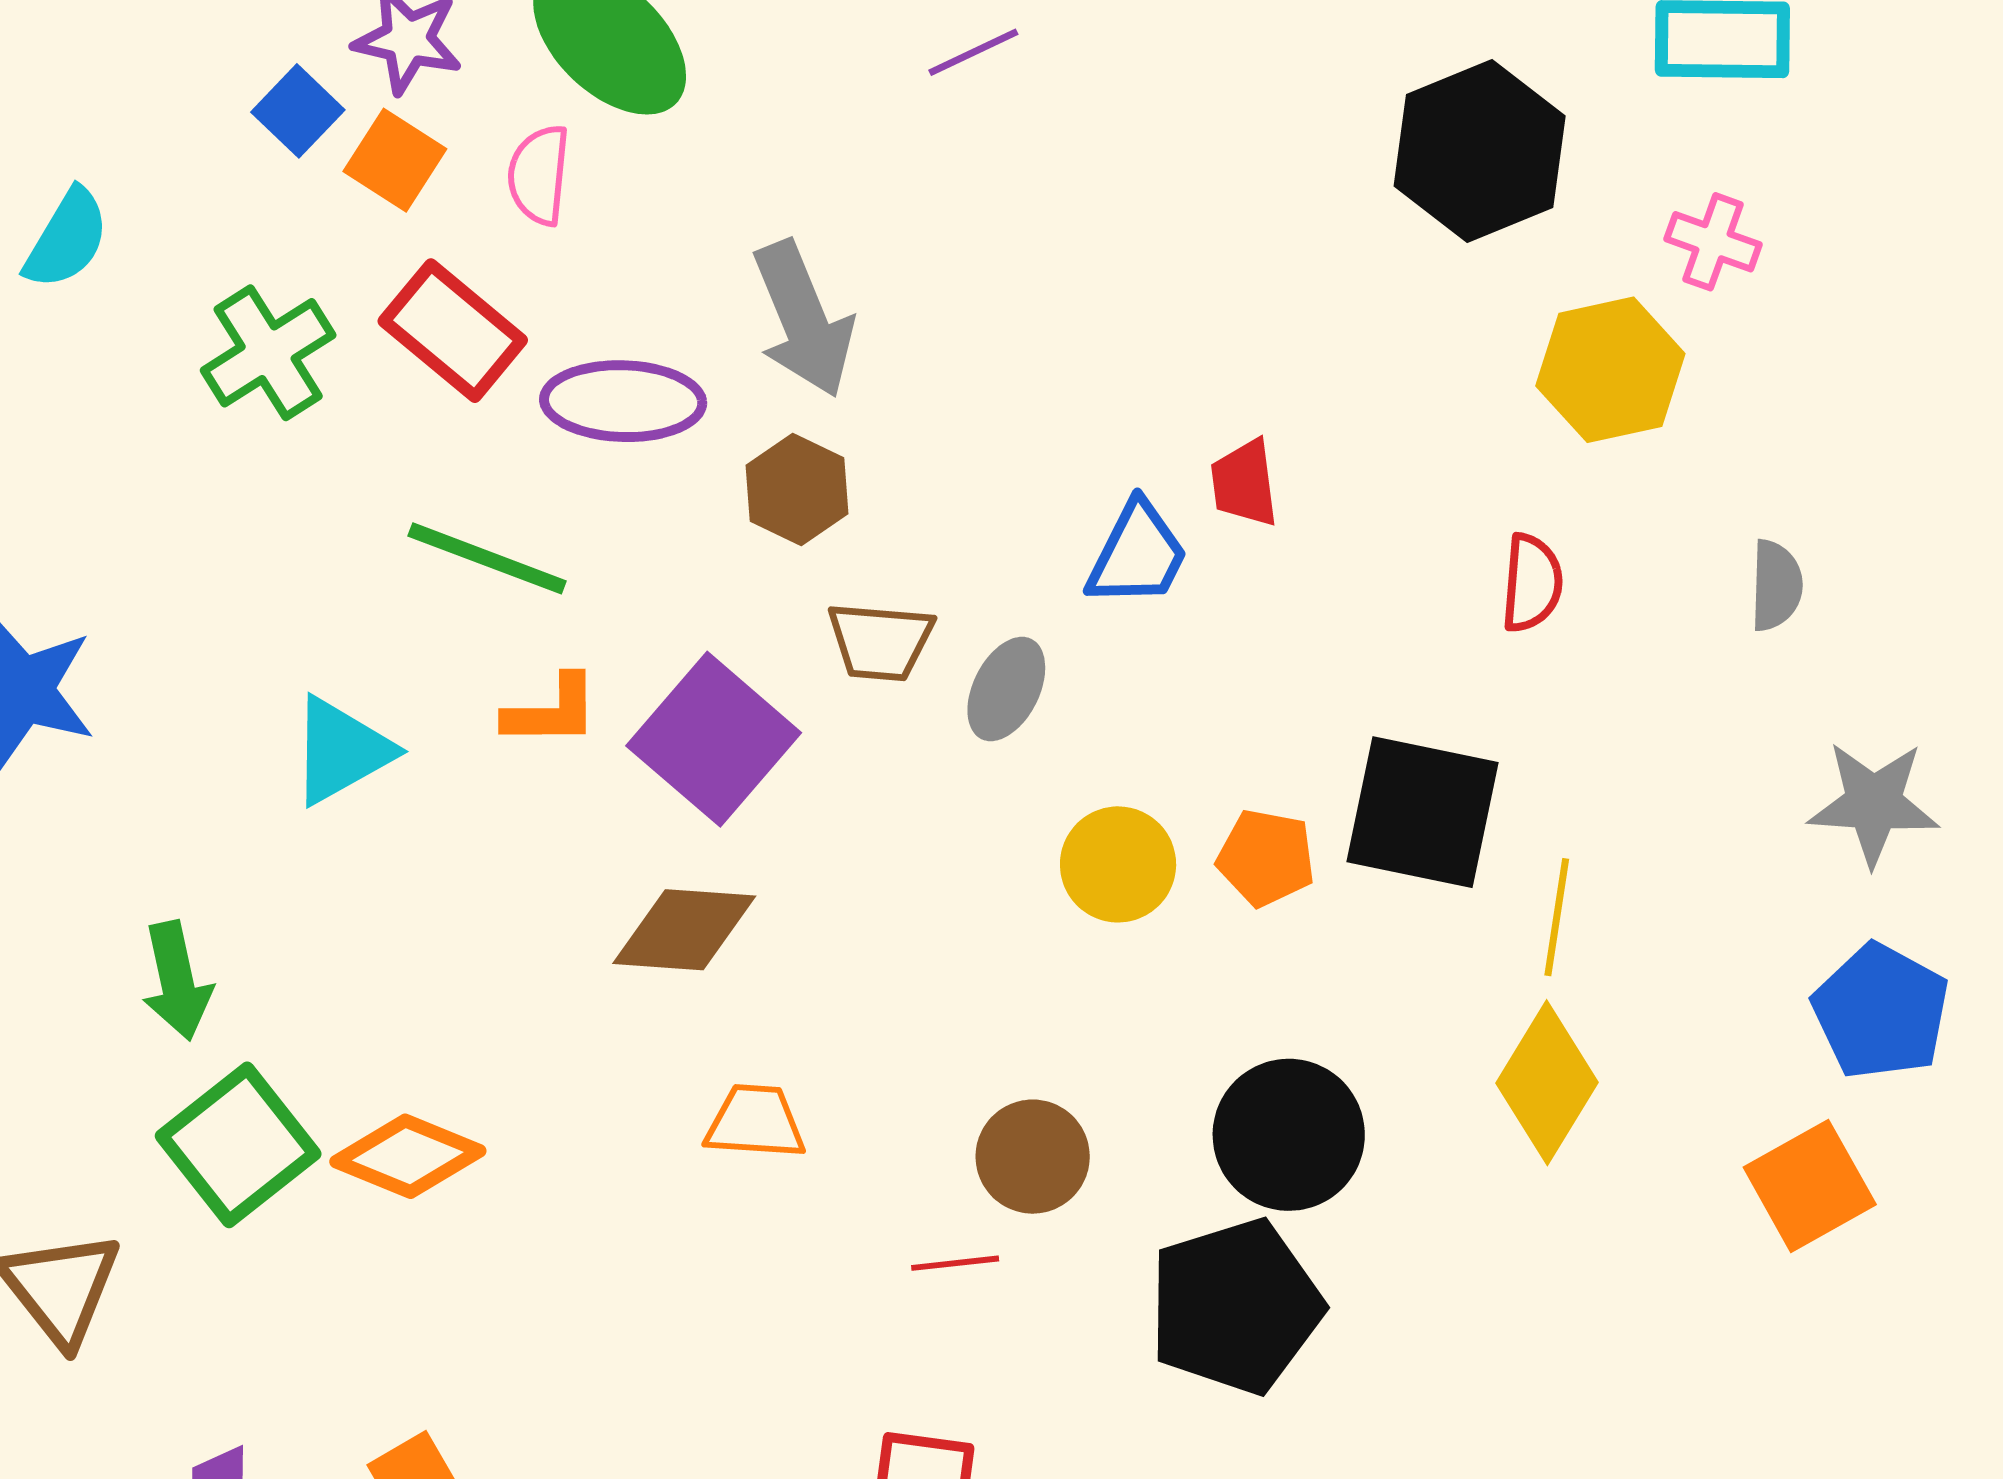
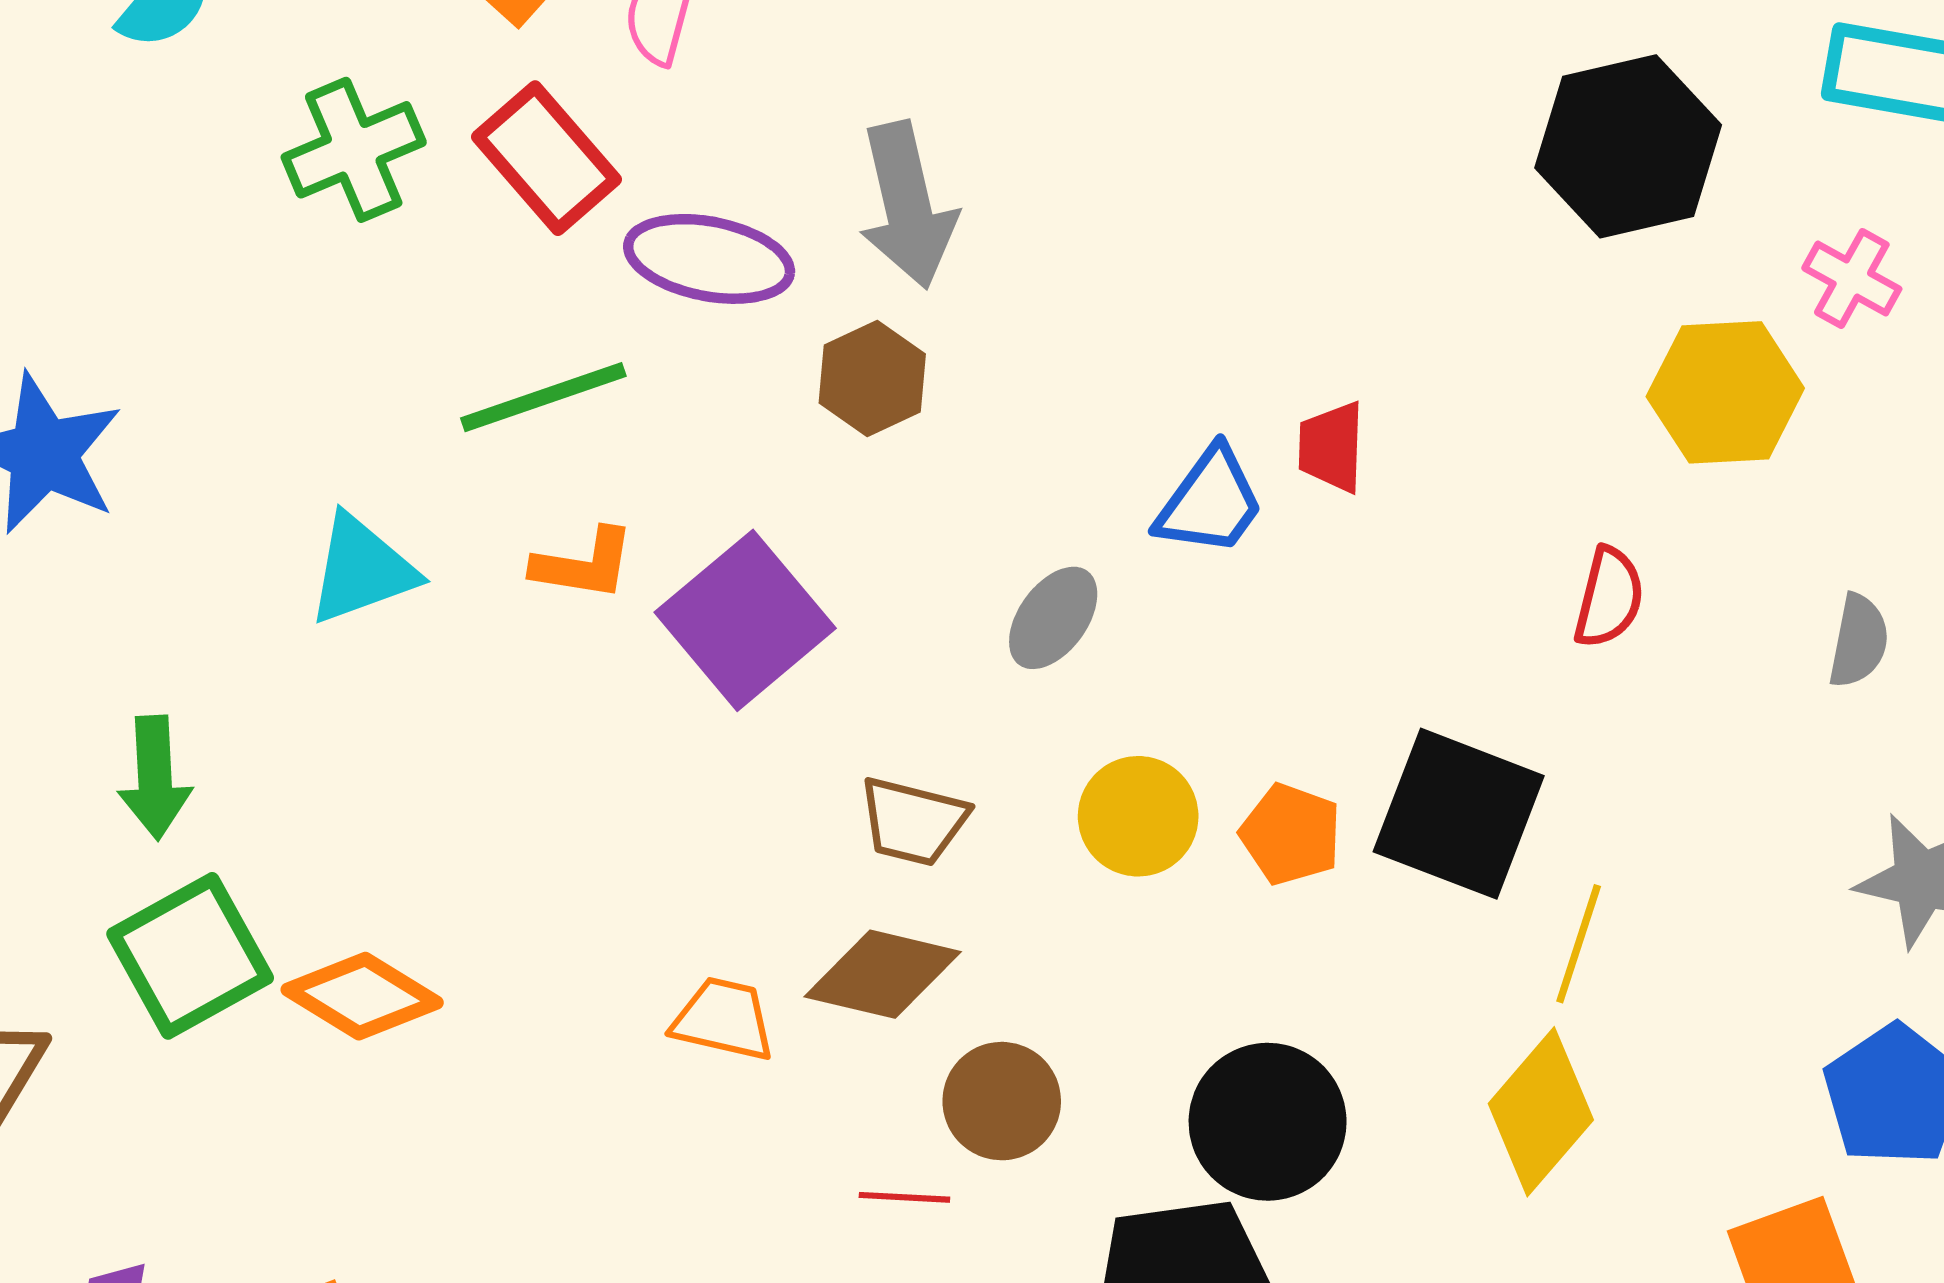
green line: (487, 558) -> (543, 397), turned -49
brown trapezoid: (880, 641) -> (913, 821), moved
brown diamond: (684, 930) -> (883, 974), moved

